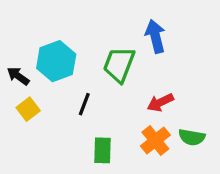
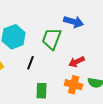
blue arrow: (155, 36) -> (74, 22), turned 120
orange cross: (155, 141) -> (74, 85), turned -36

